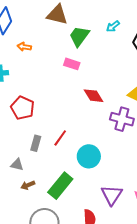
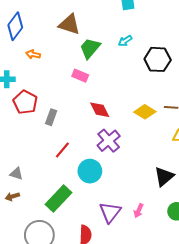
red pentagon: (23, 108) -> (25, 102), moved
purple cross: (122, 119) -> (109, 141), moved, turned 30
gray rectangle: (36, 143) -> (51, 117), moved
brown arrow: (28, 185) -> (12, 197), moved

